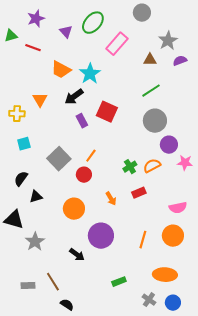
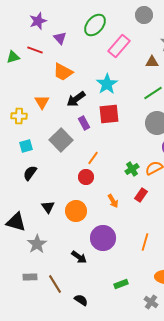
purple triangle: (66, 32) -> (60, 38), moved
green triangle: (11, 36) -> (13, 57), moved
cyan star: (90, 74) -> (107, 84), moved
red square: (107, 112) -> (109, 114), turned -30
gray square: (59, 159) -> (61, 140), moved
black semicircle: (21, 179) -> (30, 173), moved
red rectangle: (139, 193) -> (141, 195), turned -32
black triangle: (36, 197) -> (48, 207), moved, turned -48
gray rectangle: (28, 286) -> (30, 277), moved
black semicircle: (67, 305) -> (81, 300), moved

